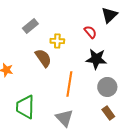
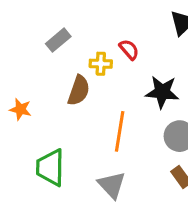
red semicircle: (90, 32) -> (129, 49), moved
brown semicircle: (43, 58) -> (79, 90), turned 54

